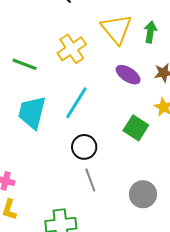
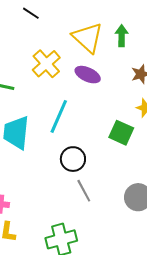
purple ellipse: (128, 75) -> (88, 75), moved

